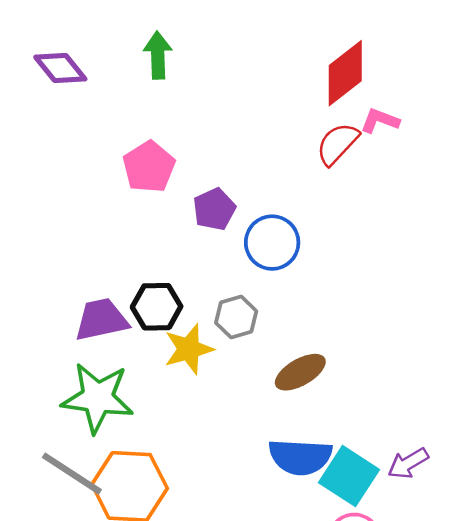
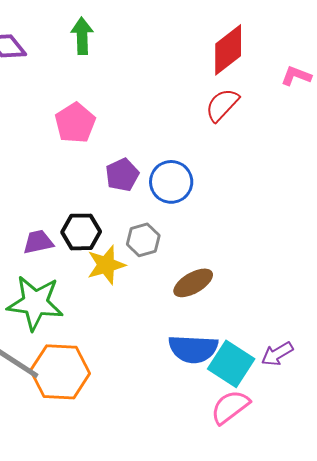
pink L-shape: (380, 121) -> (296, 76), moved
purple pentagon: (214, 209) -> (122, 175), moved
purple trapezoid: (101, 320) -> (38, 242), size x0.7

